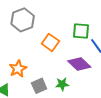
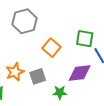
purple diamond: (79, 64) -> (80, 73), turned -55
gray square: (39, 86) -> (38, 76), moved

